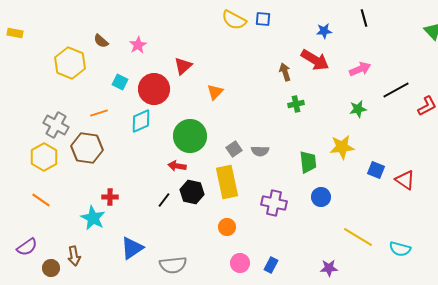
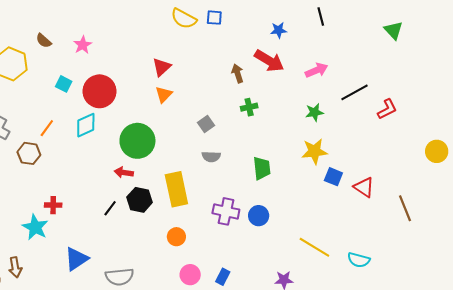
red triangle: (183, 66) -> (162, 67), moved
orange line: (99, 113) -> (47, 128), moved, turned -36
yellow star: (342, 147) -> (314, 151), moved
brown hexagon: (87, 148) -> (29, 153), size x0.7
gray square: (234, 149) -> (206, 124), moved
blue circle: (321, 197) -> (259, 216), moved

